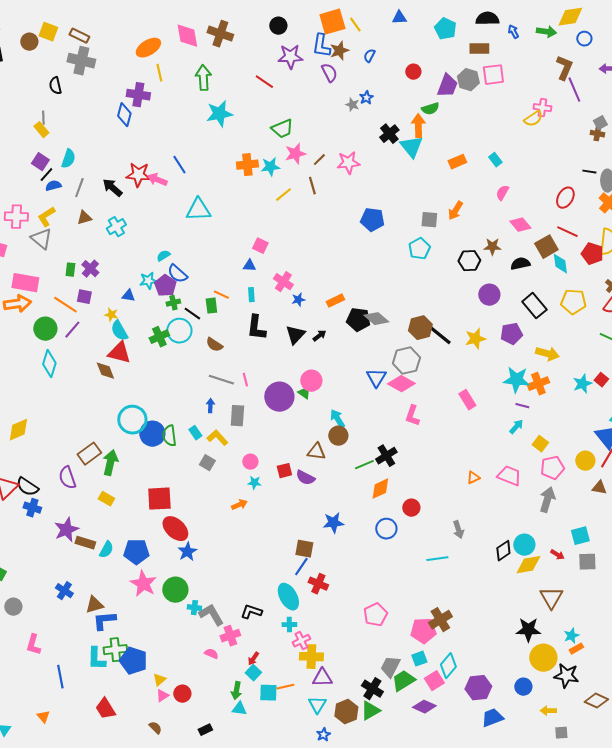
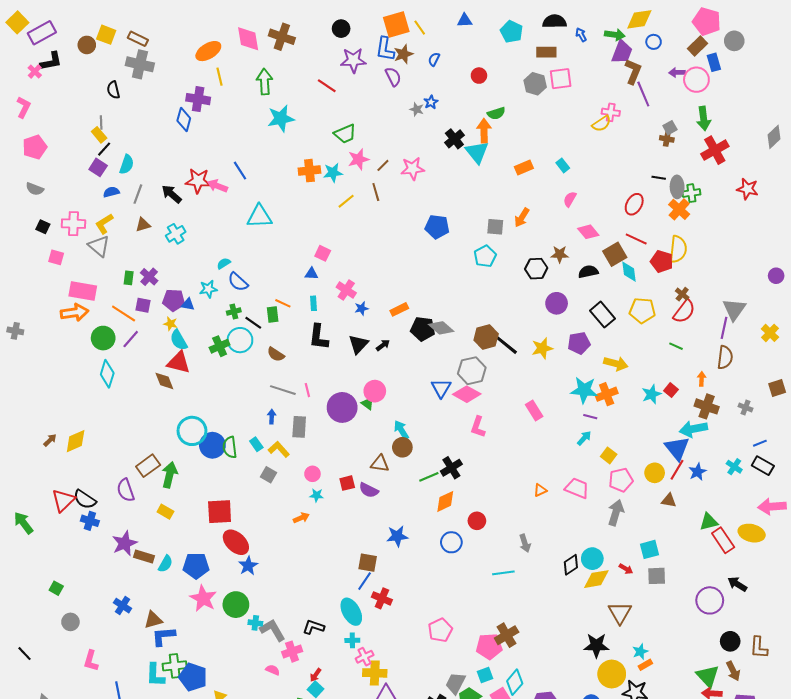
purple trapezoid: (447, 86) -> (622, 52), moved
black line: (46, 175) -> (104, 149), moved
purple pentagon: (165, 286) -> (174, 300), moved, turned -30

